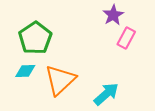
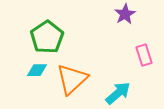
pink rectangle: (126, 38) -> (144, 55), moved, turned -45

